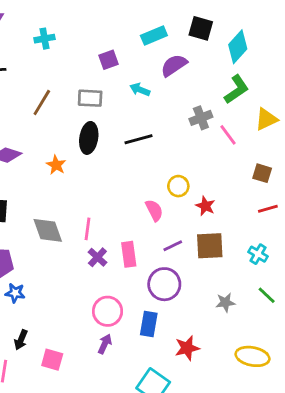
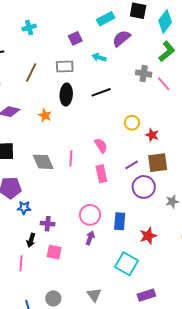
gray cross: (201, 118) -> (144, 74), turned 35
pink semicircle: (154, 210) -> (101, 146), moved
purple cross: (97, 257) -> (48, 224), moved, turned -32
purple circle: (164, 284) -> (144, 187), moved

